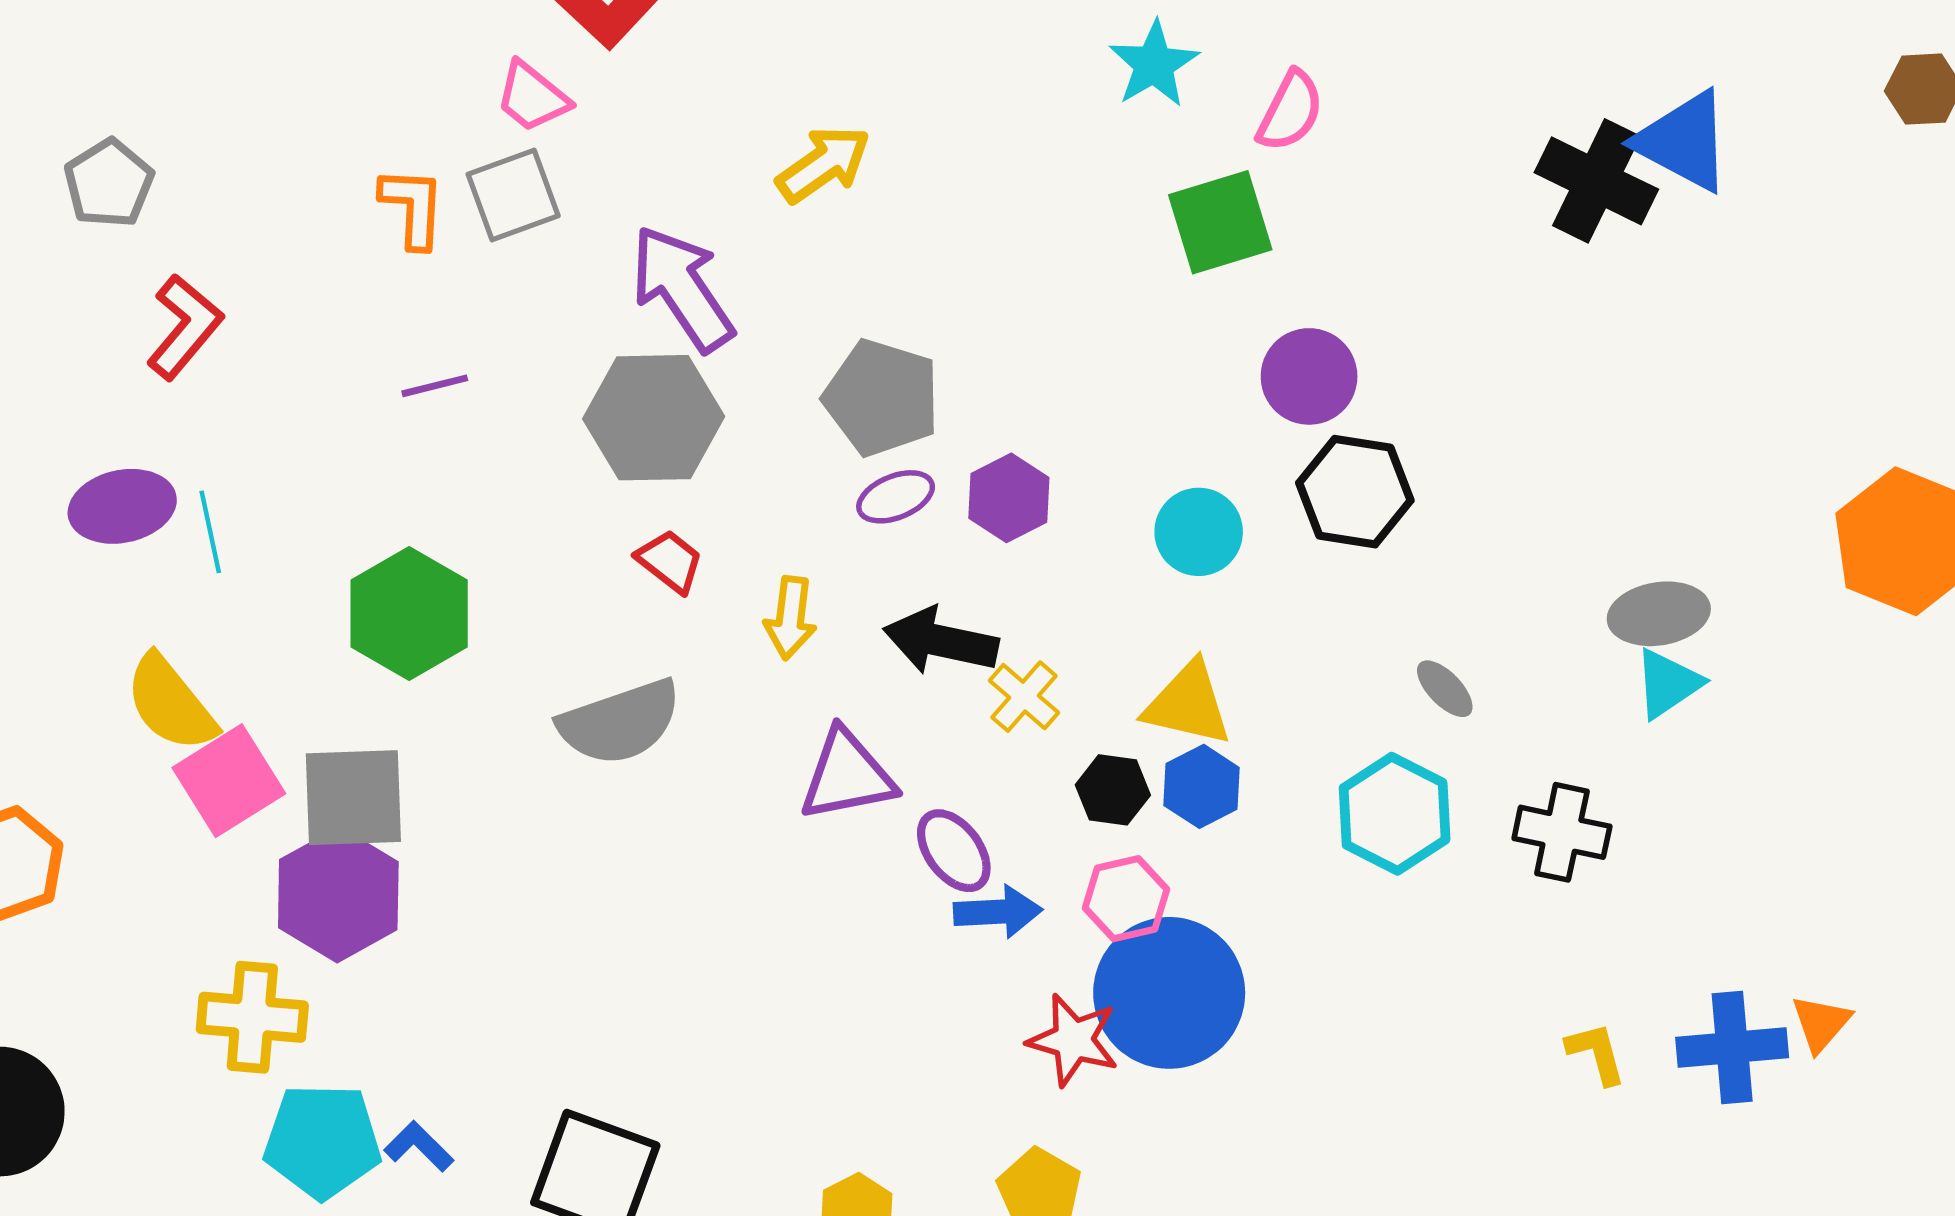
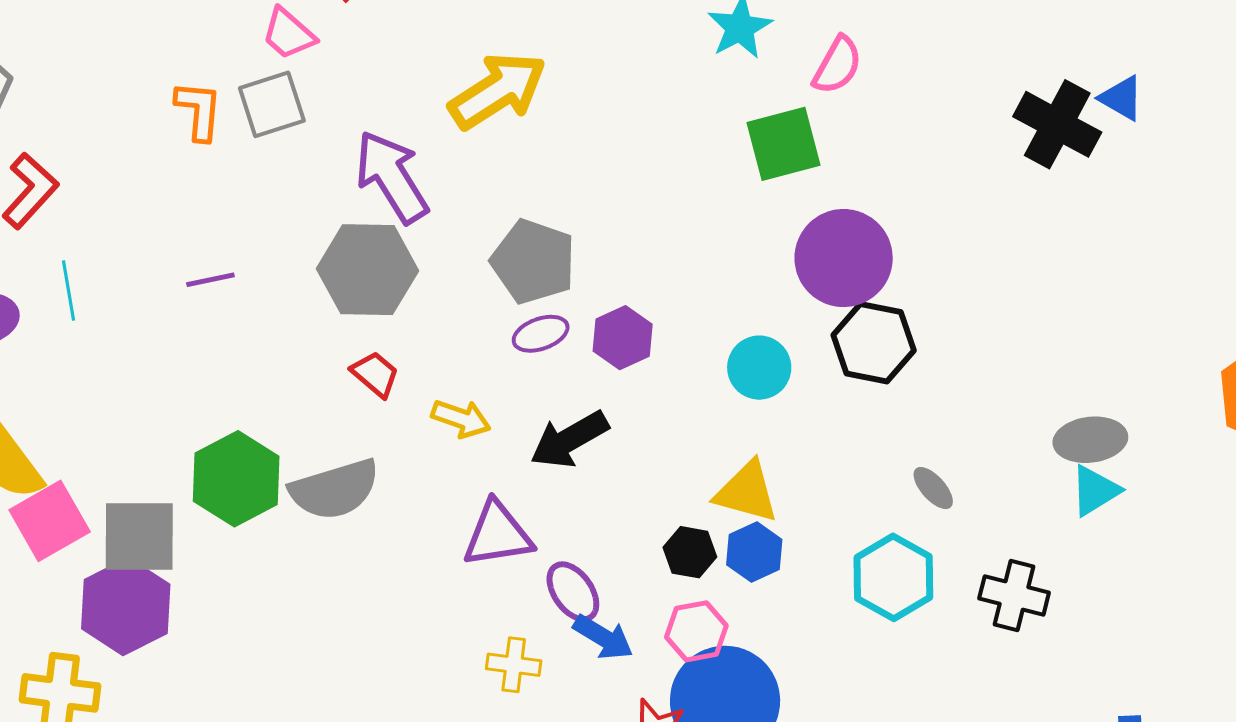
blue triangle: (1684, 141) -> (1121, 98), size x0.6
yellow arrow: (823, 164) -> (498, 91), size x1.4
purple circle: (1309, 376) -> (844, 258), size x1.4
purple line: (435, 386) -> (210, 280), moved
cyan line: (210, 532) -> (68, 291), moved
green hexagon: (409, 614) -> (236, 479), moved
yellow arrow: (790, 618) -> (461, 419), turned -80
black arrow: (941, 641) -> (569, 439), turned -44
yellow cross: (1024, 697) -> (514, 665), moved, turned -36
blue arrow: (998, 912) -> (603, 637), turned 32

